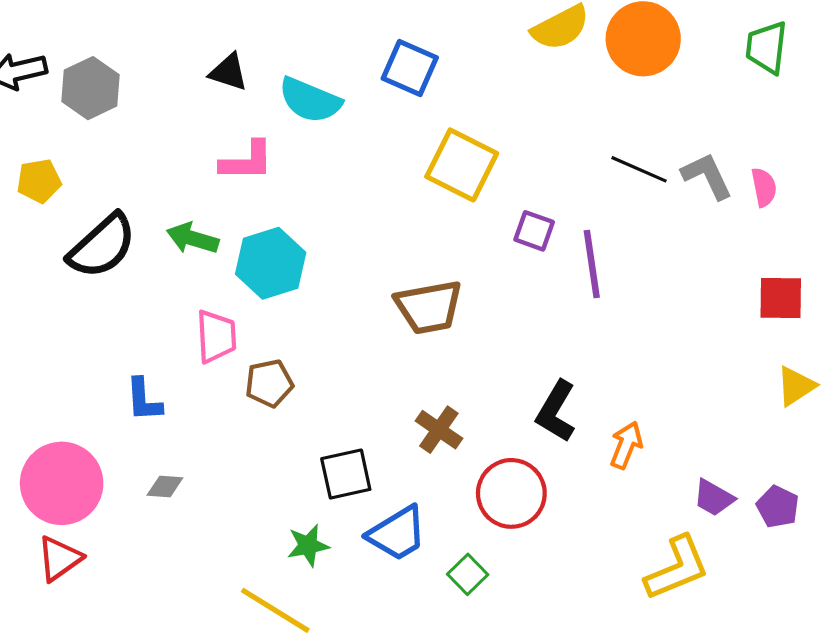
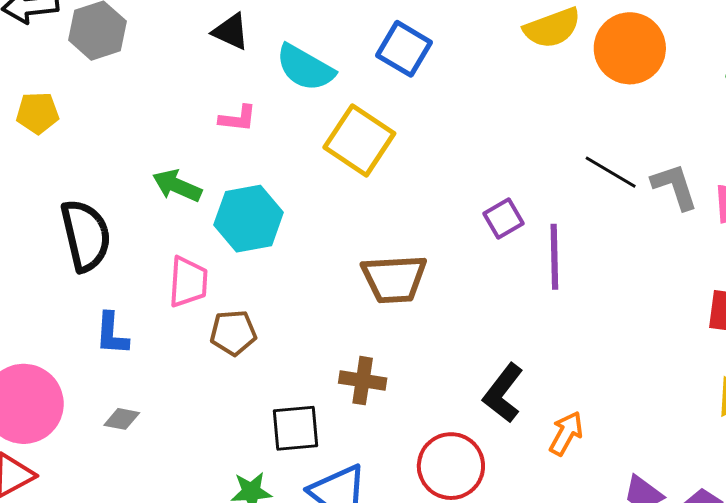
pink L-shape: (247, 161) -> (238, 118), size x0.7
yellow square: (462, 165) -> (359, 140), moved
purple square: (534, 231) -> (503, 219), turned 33
black semicircle: (102, 246) -> (86, 235), moved, turned -68
brown cross: (439, 430) -> (363, 381), moved, turned -33

